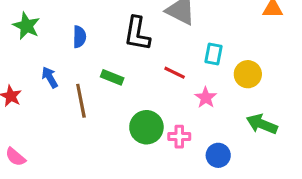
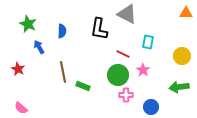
yellow circle: (248, 74) -> (182, 56), moved
blue arrow: (50, 77) -> (39, 47), moved
green rectangle: (112, 77) -> (83, 86), moved
green arrow: (262, 124) -> (179, 87), turned -30
green circle: (146, 127) -> (118, 75), moved

